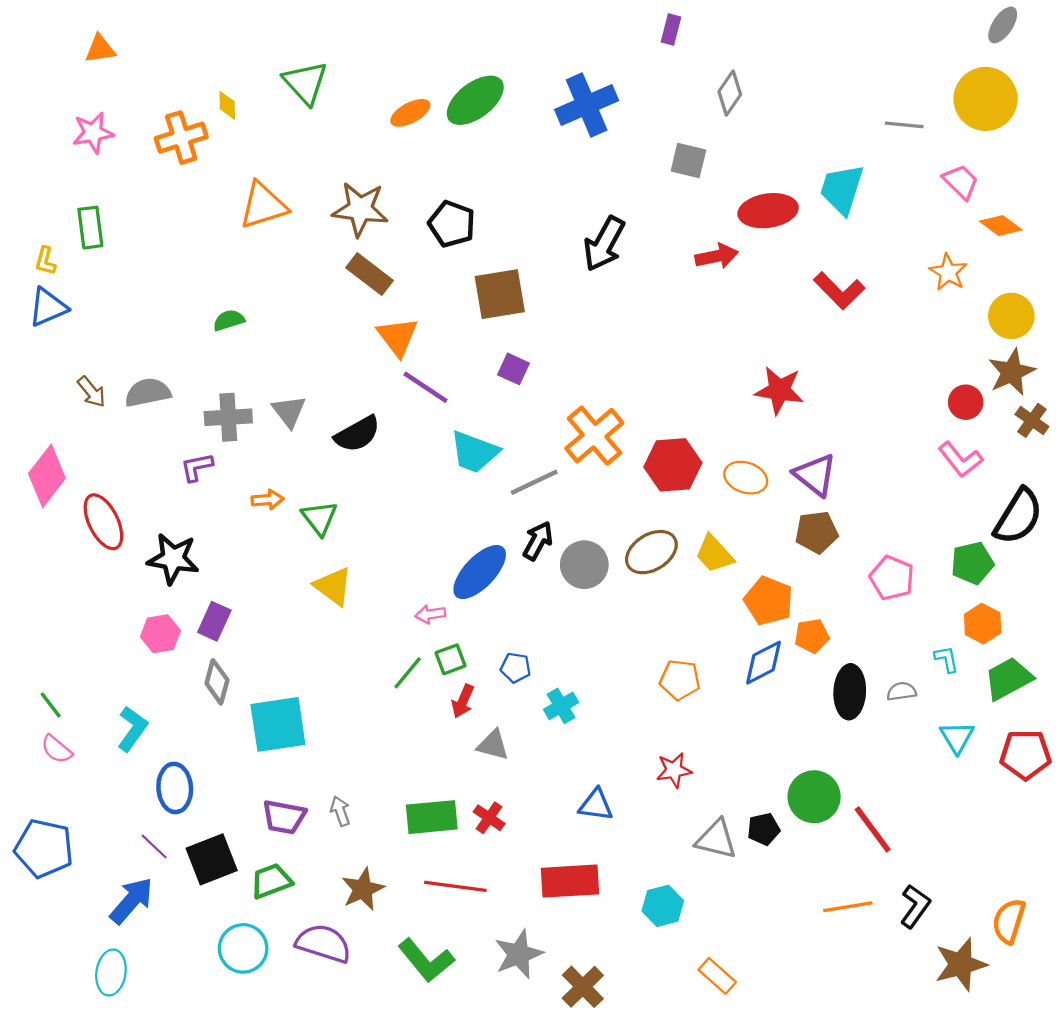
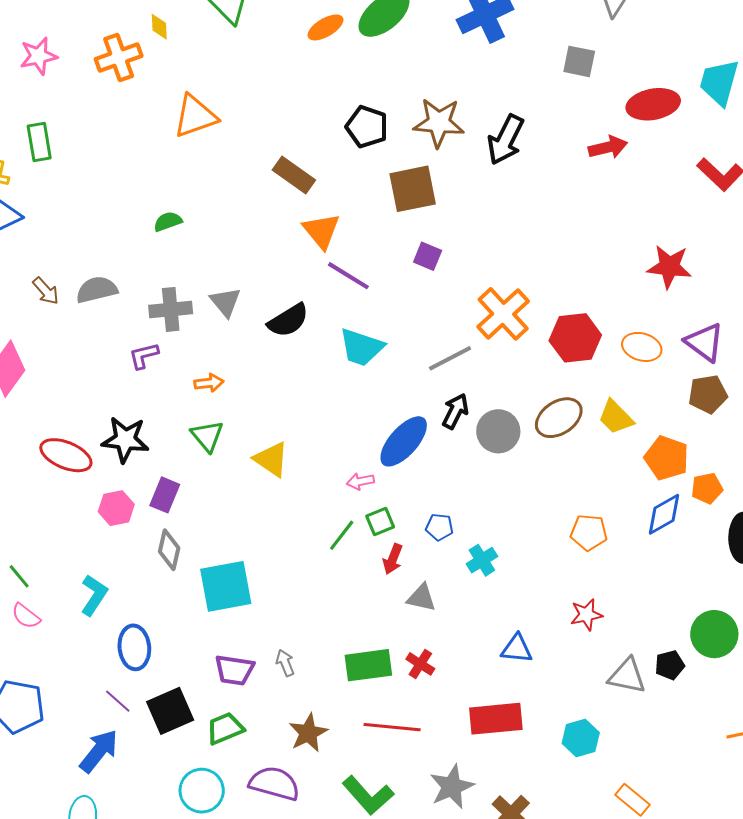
brown star: (360, 209) -> (439, 123), moved
cyan trapezoid: (474, 452) -> (361, 347), moved
green triangle: (319, 518) -> (207, 436), moved
red ellipse: (103, 522) -> (66, 455), moved, turned -39

